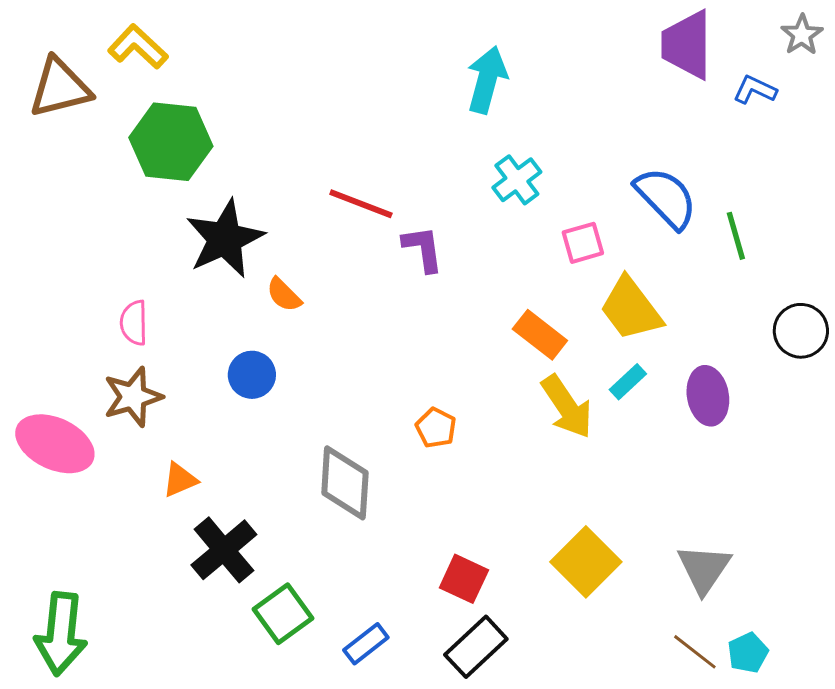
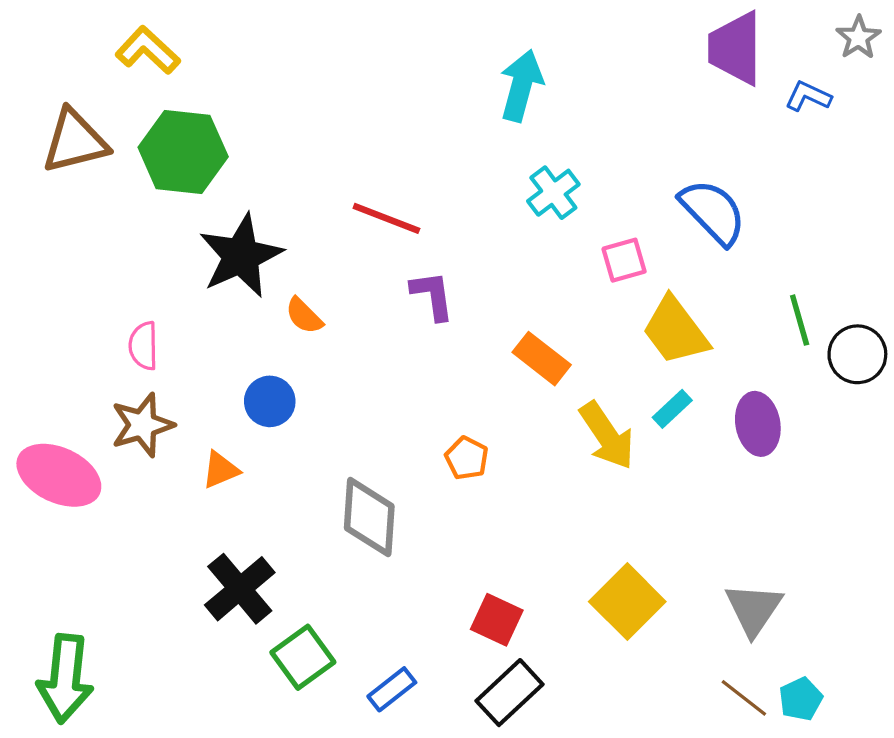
brown triangle: (60, 88) -> (75, 141), moved
green line: (736, 236) -> (800, 320), moved
purple L-shape: (423, 249) -> (432, 295), moved
orange rectangle: (540, 335) -> (542, 359), moved
orange triangle: (180, 480) -> (221, 470), moved

